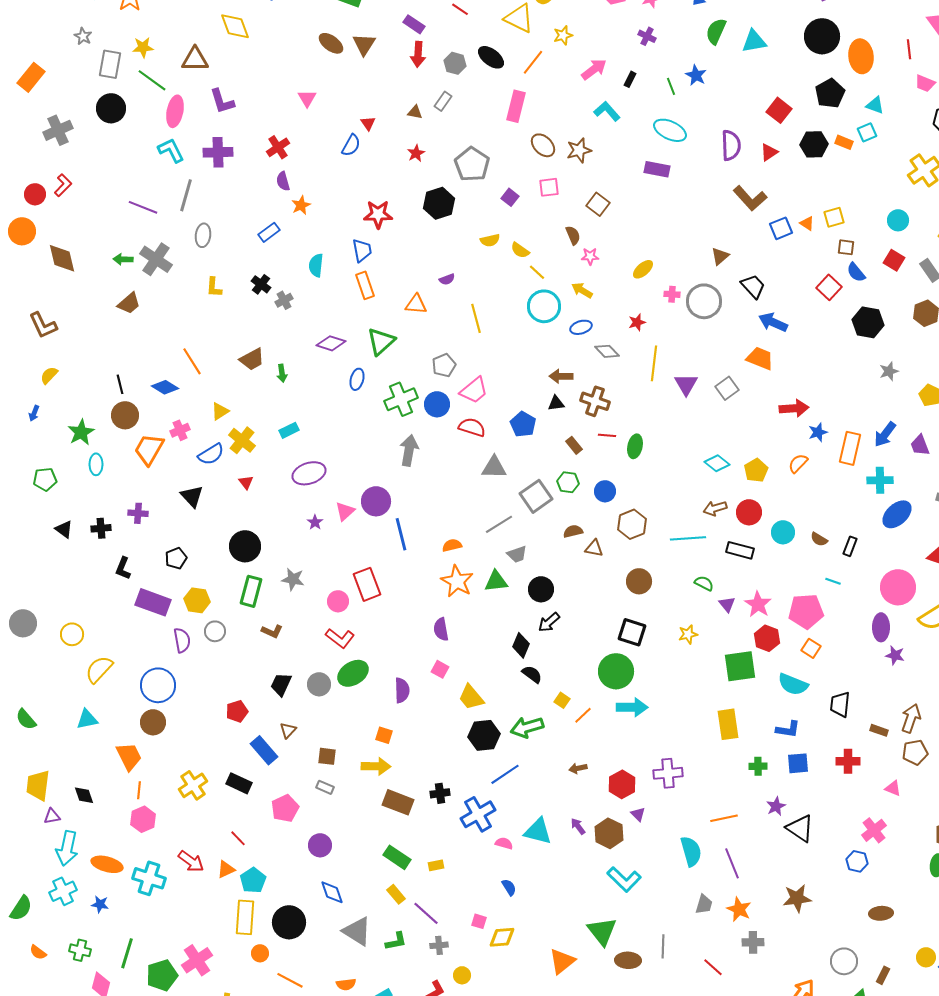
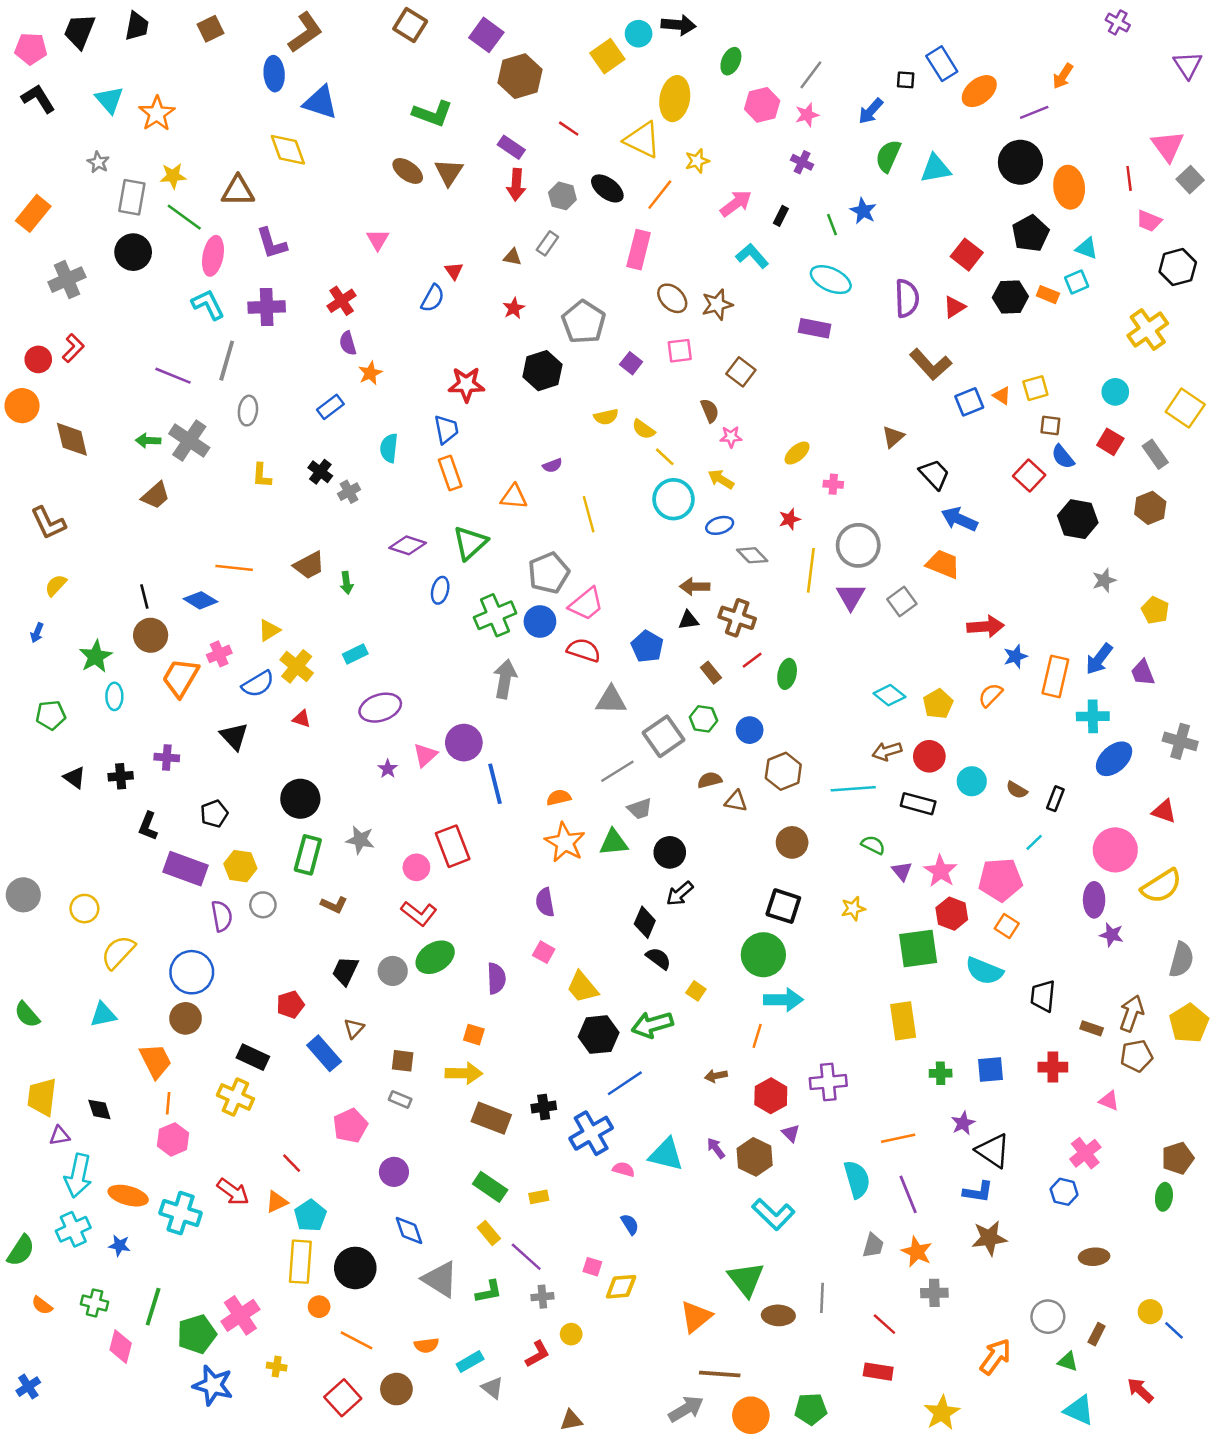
gray circle: (704, 301) -> (858, 545), moved
orange line: (192, 361) -> (234, 568), turned -52
gray pentagon: (444, 365) -> (549, 573), size x1.4
red line: (607, 435) -> (752, 660), turned -42
red triangle: (246, 482) -> (302, 719), turned -35
cyan line: (833, 581) -> (1034, 842), turned -63
orange line: (583, 715) -> (757, 1036), moved, turned -30
blue L-shape: (788, 729) -> (978, 1192), moved
black rectangle: (239, 783) -> (253, 1057), moved
yellow cross: (193, 785) -> (235, 1097), turned -32

